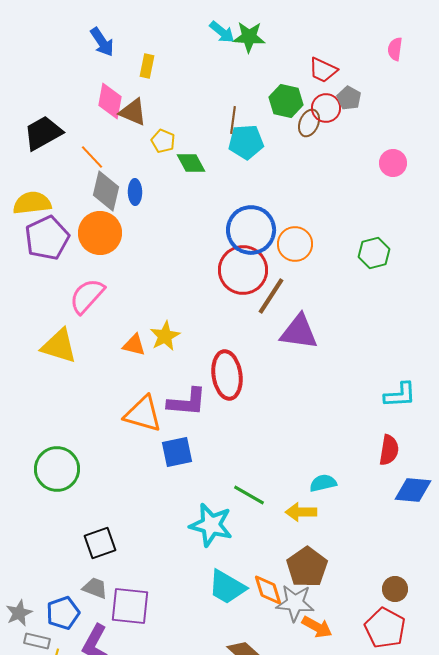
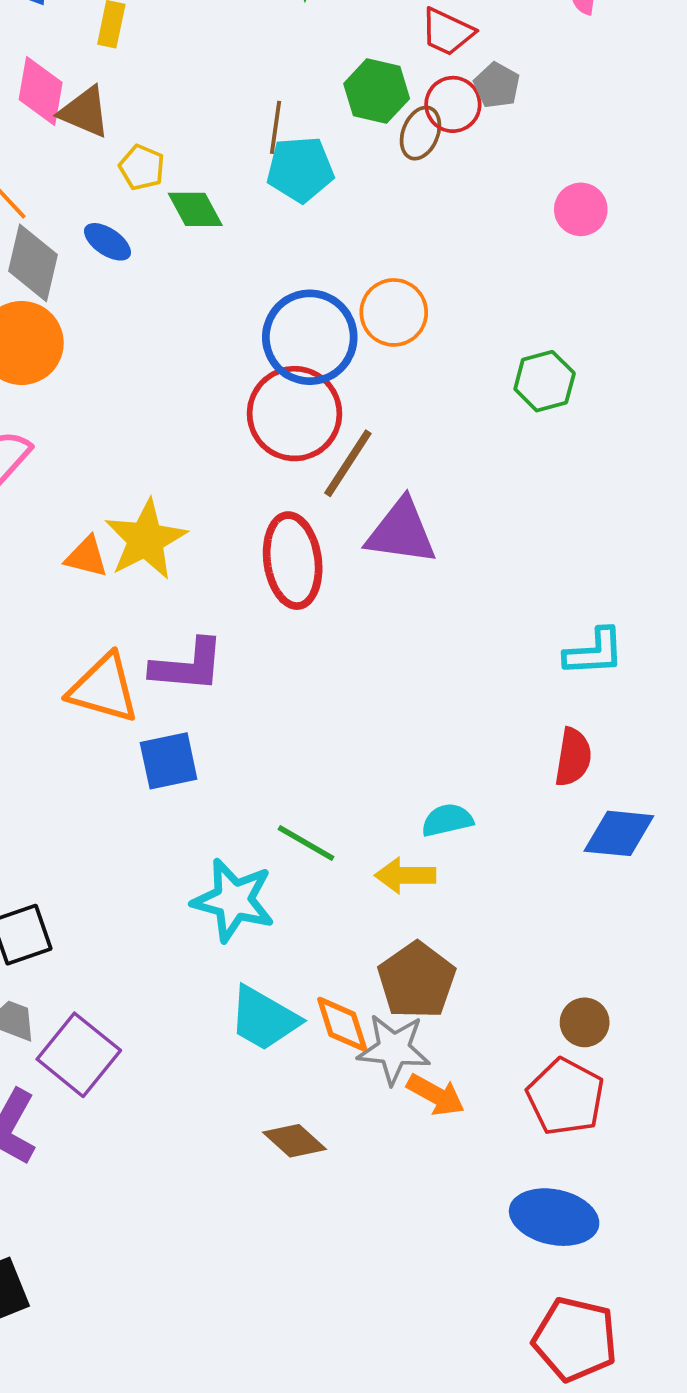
blue ellipse: (135, 192) -> (107, 242), moved, turned -55
orange circle: (295, 244) -> (394, 312), moved
yellow star: (165, 336) -> (146, 540), size x1.4
red ellipse: (227, 375) -> (293, 561), moved
purple square: (130, 606) -> (79, 1055), turned 33

